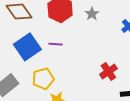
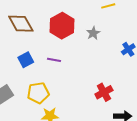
blue square: (27, 47) -> (26, 60), size x0.6

